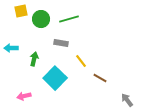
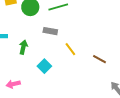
cyan square: (55, 78) -> (44, 66), size x0.6
brown line: (100, 78) -> (99, 59), moved

